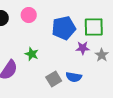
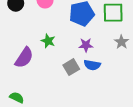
purple star: (83, 48) -> (86, 45), moved

